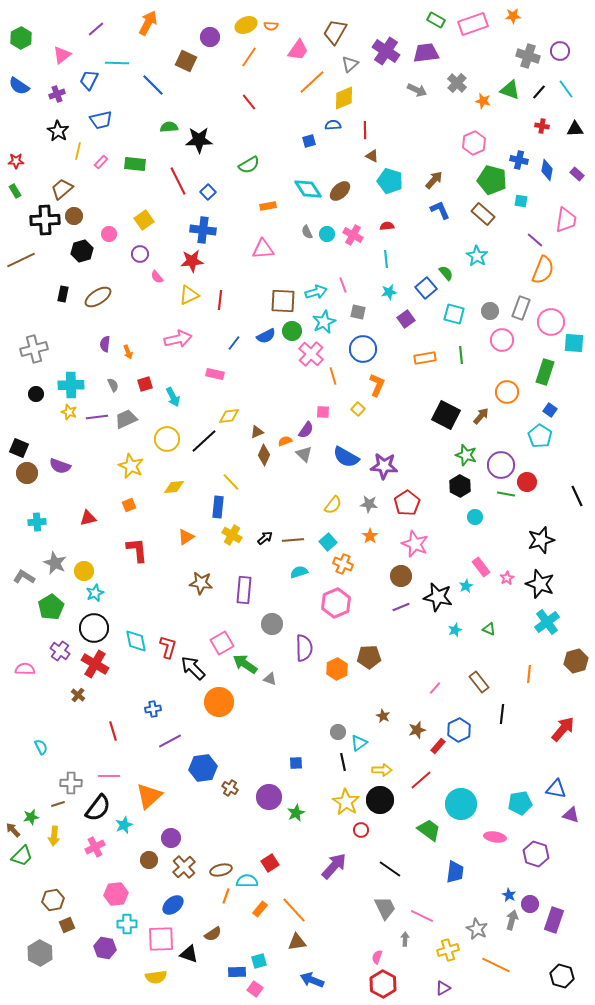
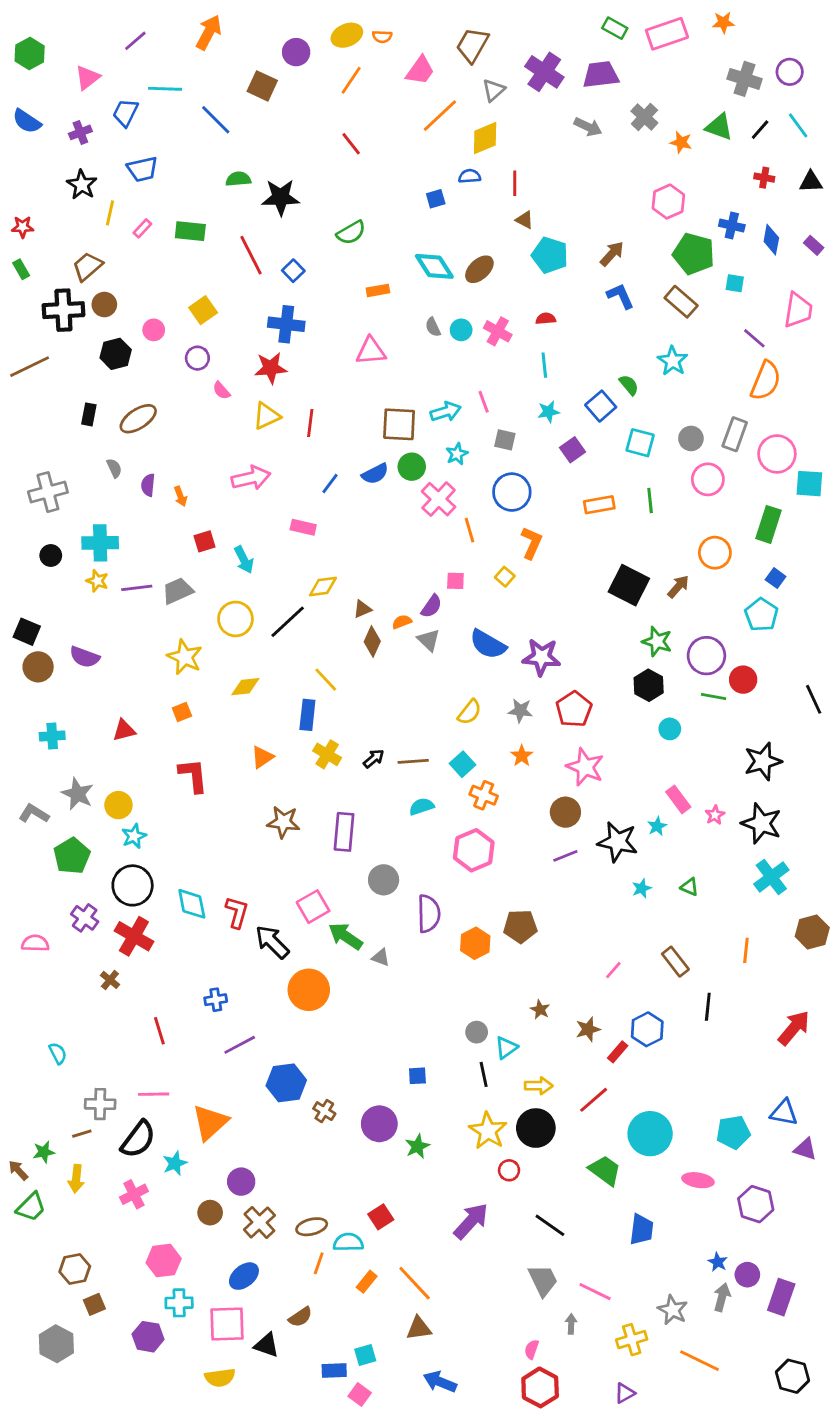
cyan star: (324, 322) -> (457, 454), size x0.7
gray semicircle: (113, 385) -> (114, 468), moved

